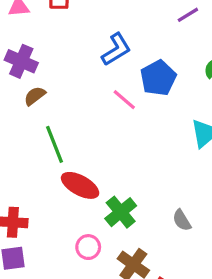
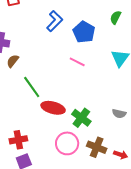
pink line: (124, 100) -> (77, 62), moved
gray semicircle: (182, 220) -> (119, 114), turned -32
pink circle: (88, 247) -> (67, 143), size x1.5

